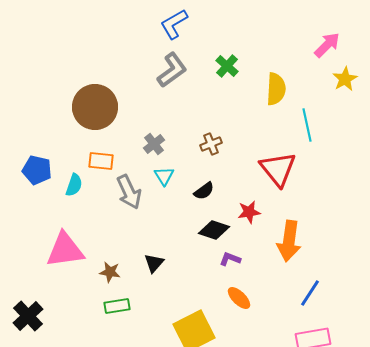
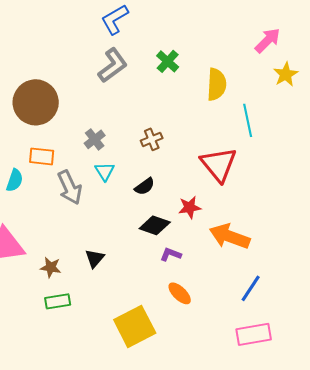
orange arrow: (289, 241) -> (230, 236), turned 102

